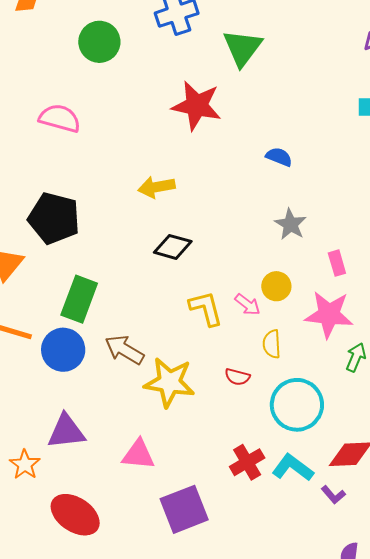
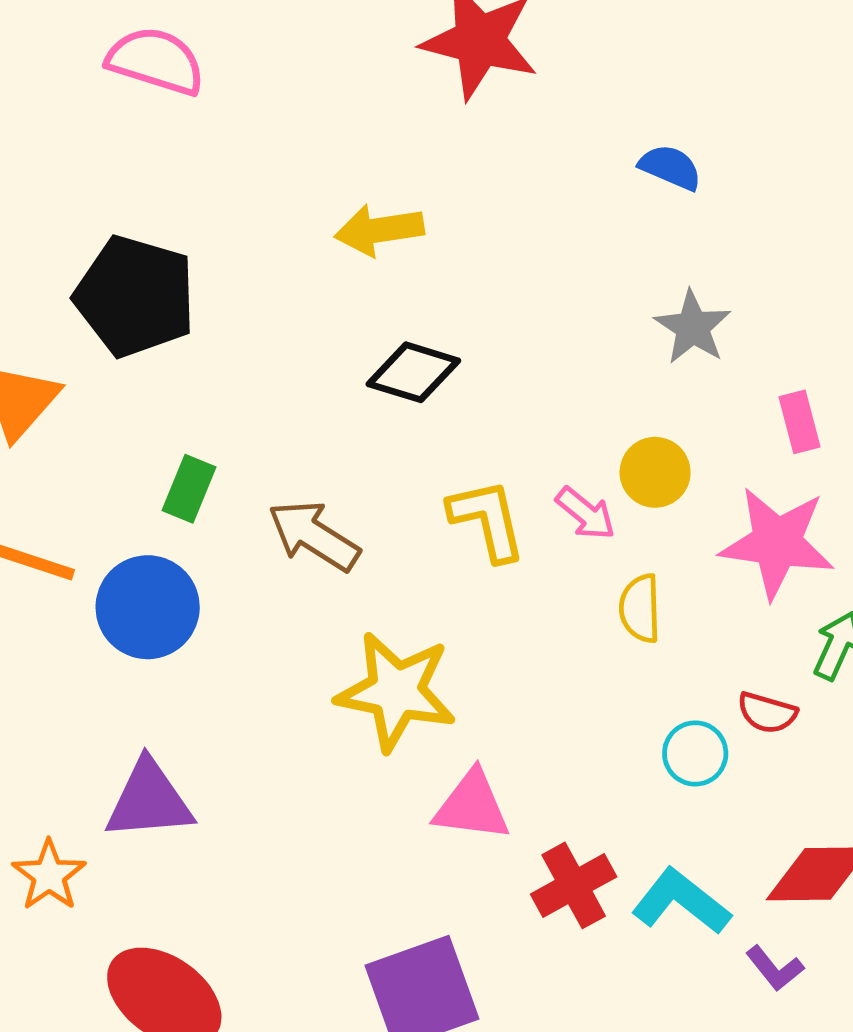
green rectangle: (79, 299) -> (189, 489), size x0.6
brown arrow: (124, 350) -> (314, 536), moved
red semicircle: (237, 377) -> (767, 713), moved
cyan circle: (297, 405) -> (695, 753), size x0.5
pink triangle: (138, 455) -> (472, 806), moved

